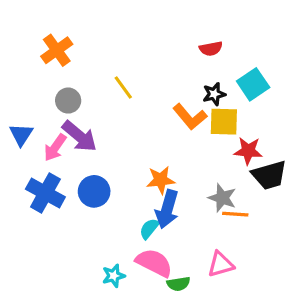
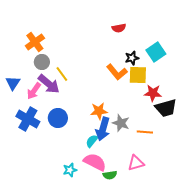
red semicircle: (211, 49) -> (119, 28), moved
orange cross: (57, 50) -> (35, 42), moved
yellow line: (123, 88) -> (62, 74), moved
gray star: (222, 198) -> (121, 123), moved

